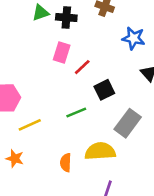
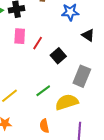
green line: (76, 112) -> (43, 91), moved
orange semicircle: (66, 163) -> (44, 126), moved

